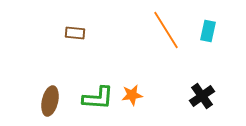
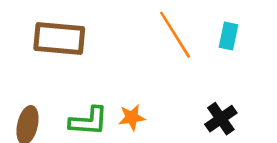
brown rectangle: (75, 33) -> (59, 39), size x2.0

